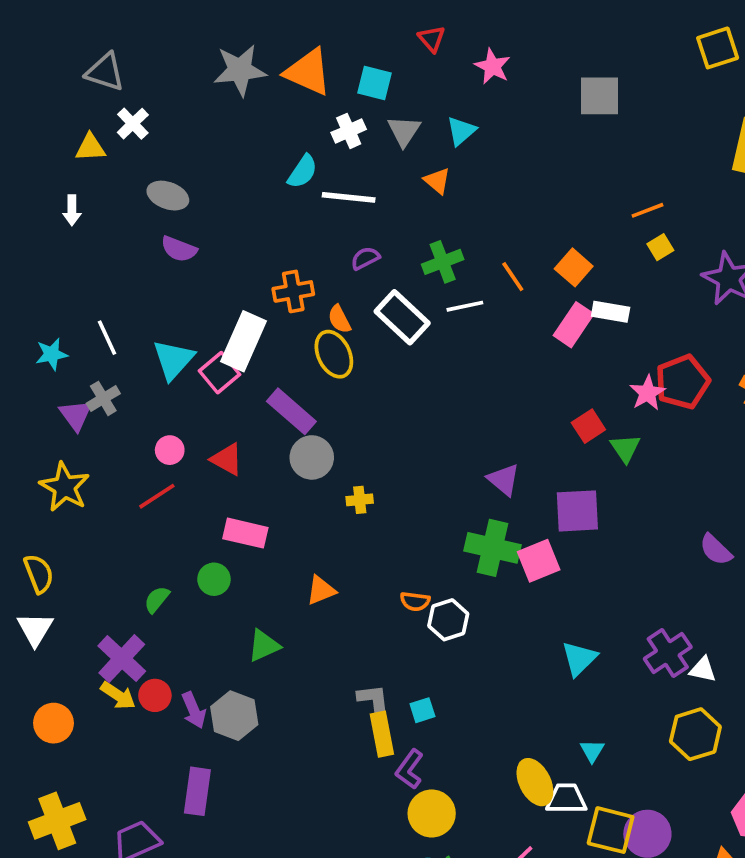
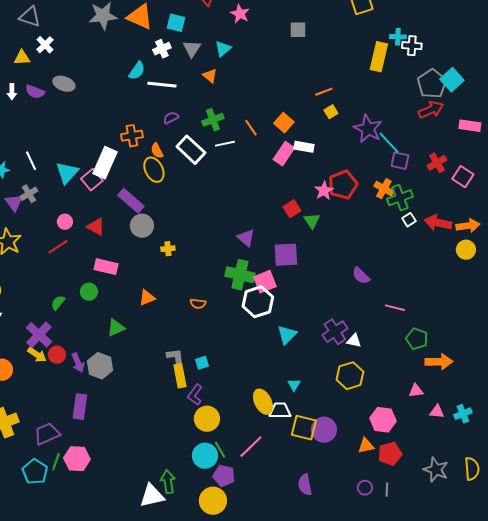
gray square: (599, 96) -> (298, 30), size x0.7
purple semicircle: (179, 249) -> (35, 92), moved
white hexagon: (448, 620) -> (258, 302), moved, size x1.4

